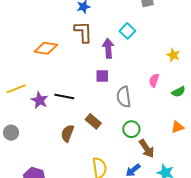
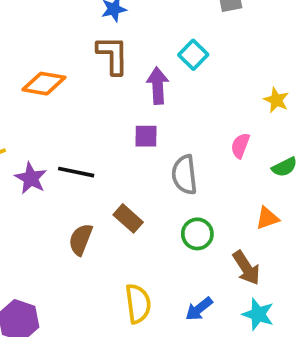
orange triangle: (177, 127) -> (267, 218), moved
brown arrow: (147, 149) -> (246, 268), moved

